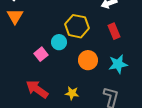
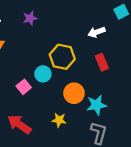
cyan star: (118, 64) -> (97, 105), moved
yellow star: (72, 93) -> (59, 120), moved

